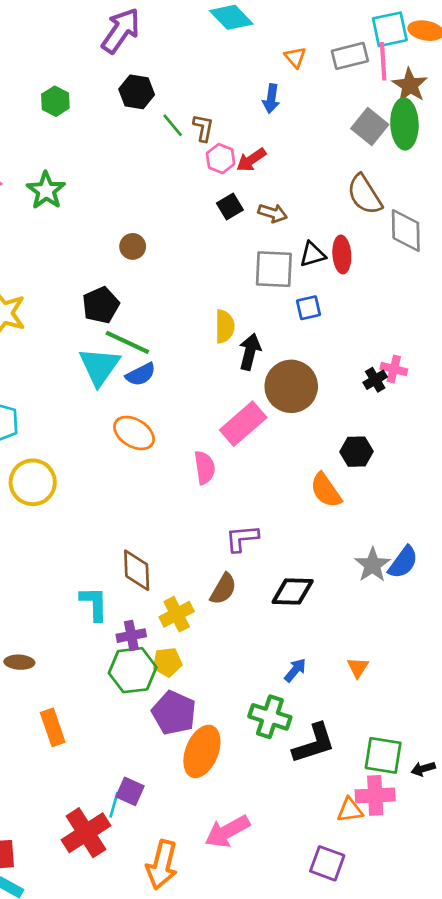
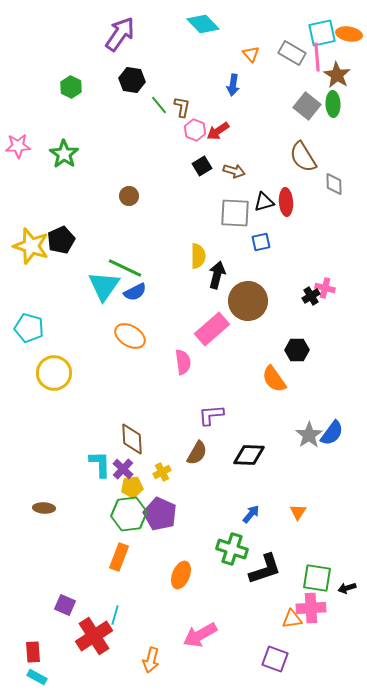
gray rectangle: (350, 56) -> (292, 53), turned 44
green ellipse: (404, 124) -> (333, 104), size x0.7
gray diamond: (406, 230) -> (334, 184), size x0.7
black pentagon: (101, 305) -> (61, 240), moved
yellow cross: (177, 614) -> (162, 472), size x0.7
purple cross: (131, 636) -> (123, 469), moved, turned -35
yellow pentagon: (167, 662) -> (132, 487), moved
purple pentagon: (174, 713) -> (160, 514), moved
orange rectangle: (53, 727) -> (119, 557), moved, turned 40
orange ellipse: (202, 751) -> (181, 575), size x0.7
purple square: (130, 791) -> (65, 605), moved
orange arrow: (162, 865) -> (151, 660), size x0.7

